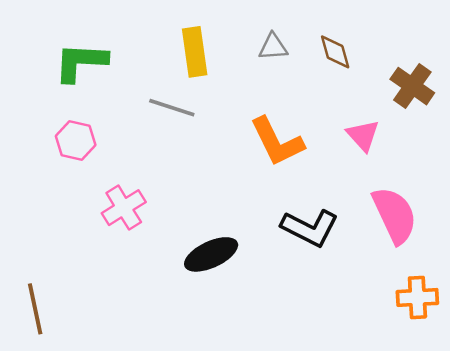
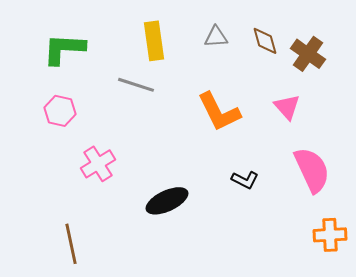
brown cross: (412, 86) -> (308, 54), moved
black L-shape: (310, 228) -> (245, 180), size x0.6
brown line: (35, 309) -> (71, 244), moved

